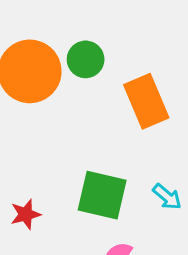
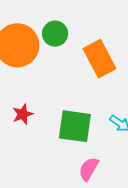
red star: (26, 214) -> (23, 114), moved

